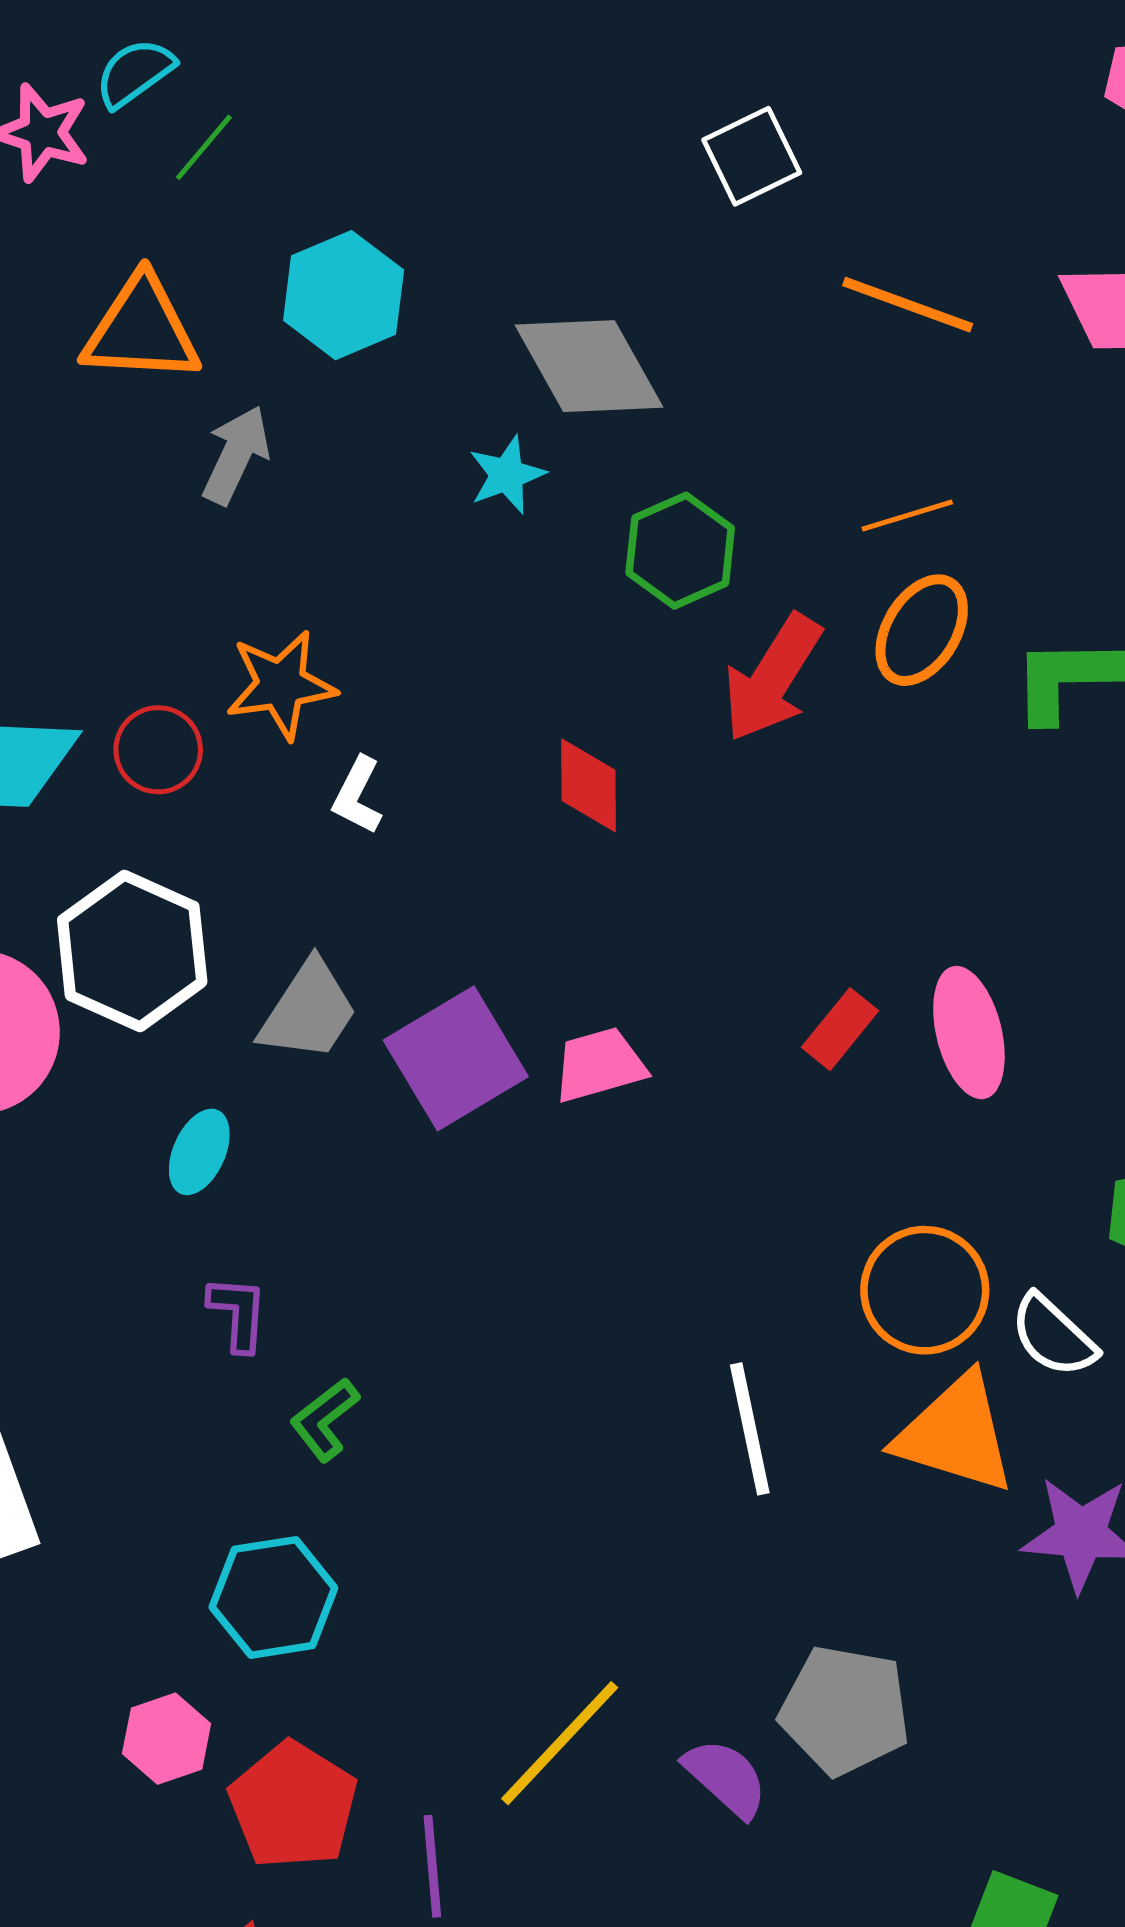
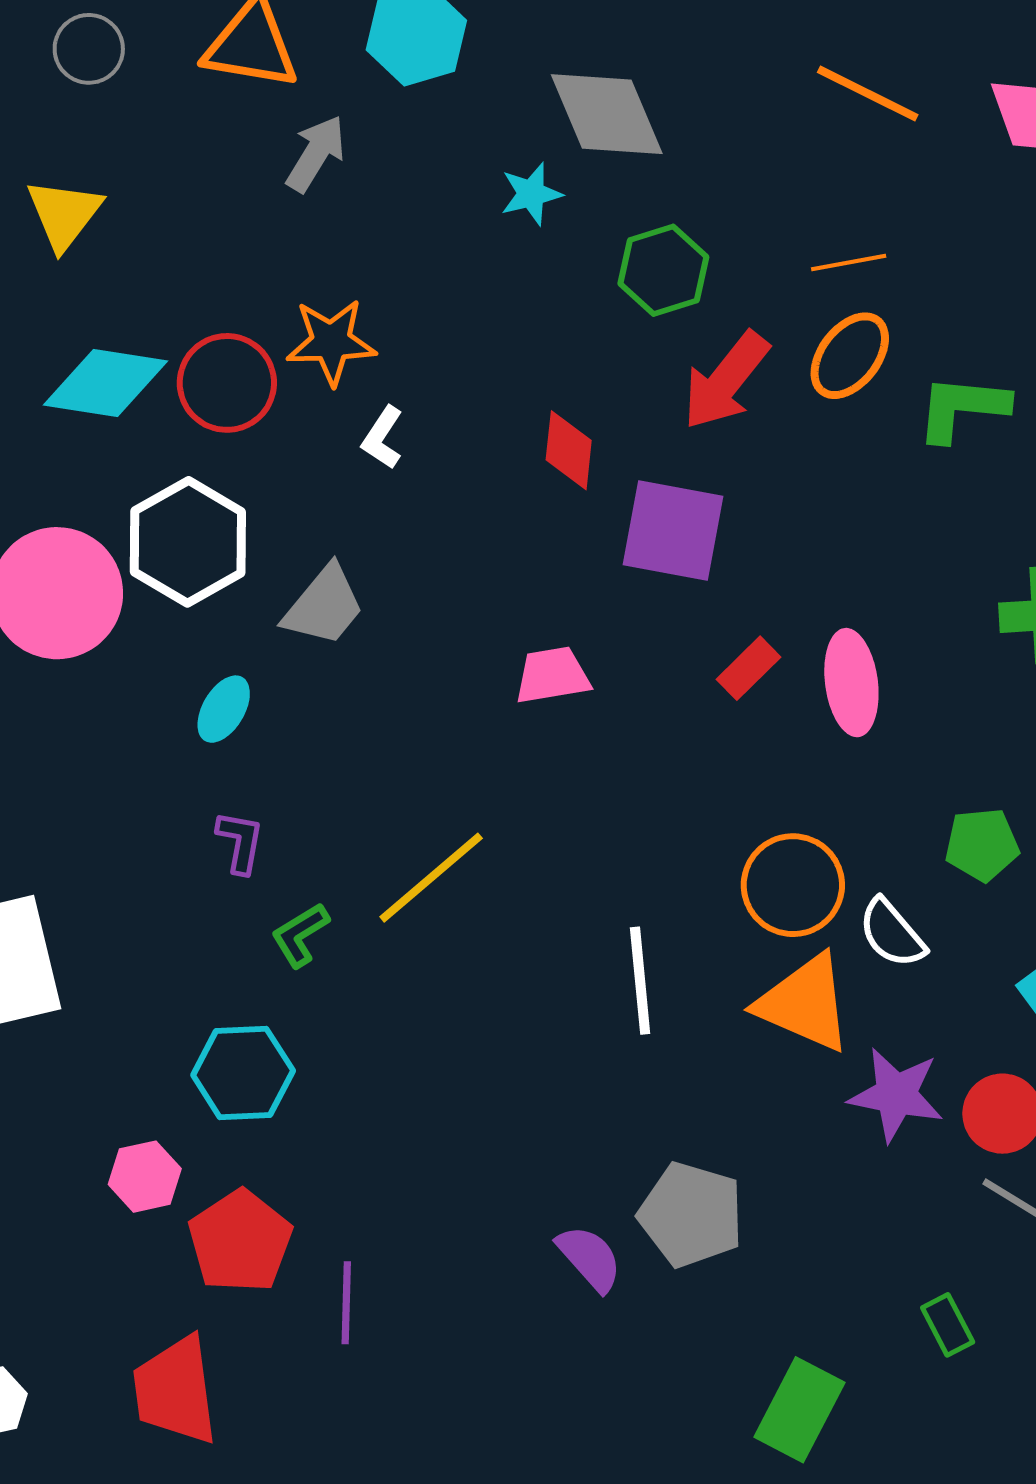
red circle: (158, 750) -> (227, 383), size x1.4
purple square: (456, 1058) -> (673, 531), moved, turned 35
yellow line: (560, 1743) -> (431, 878), moved

